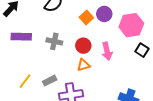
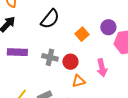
purple circle: (104, 14) -> (108, 27), moved
red circle: (83, 46) -> (70, 62), moved

